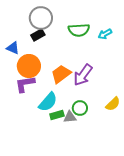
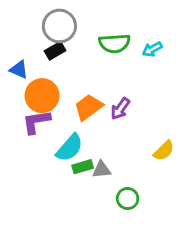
purple arrow: (83, 75) -> (120, 109), size x0.7
green circle: (80, 108) -> (128, 199), moved

